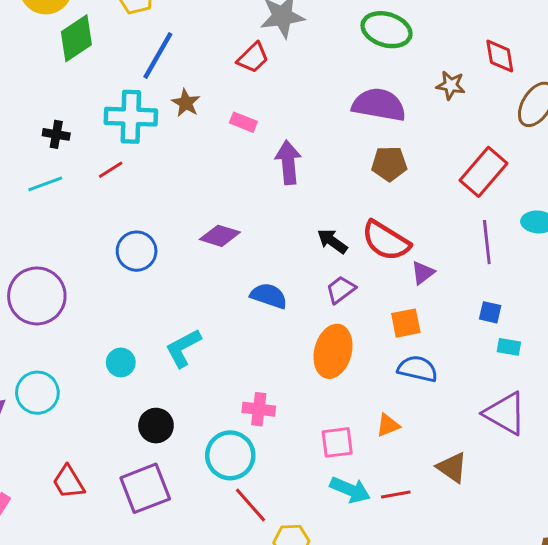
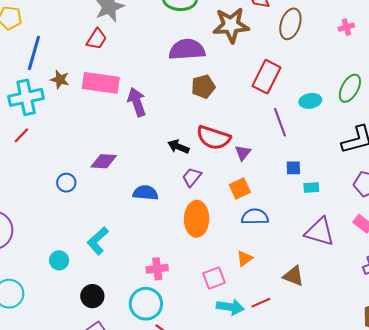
brown star: (451, 85) -> (231, 25), size x1.8
pink rectangle: (243, 122) -> (101, 83), size x2.0
blue circle: (137, 251) -> (66, 183), moved, size x0.7

